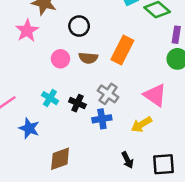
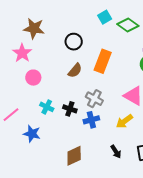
black circle: (79, 26) -> (74, 42), moved
brown semicircle: (88, 58) -> (75, 71), turned -49
pink circle: (60, 59) -> (33, 78), moved
brown diamond: (60, 159) -> (74, 156), moved

